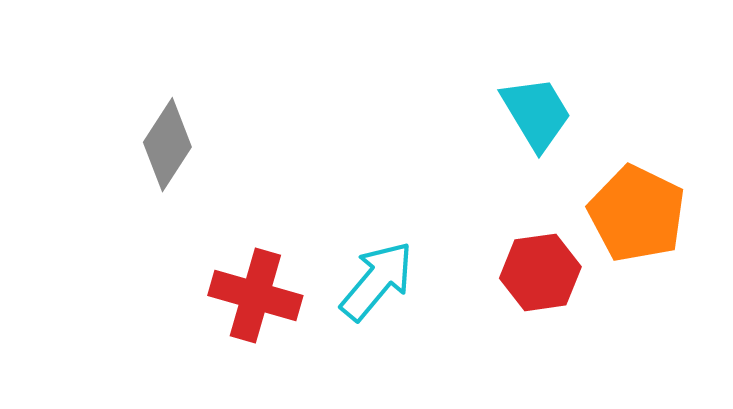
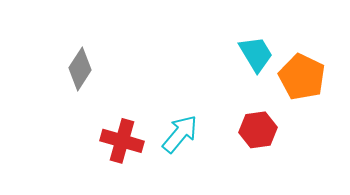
orange pentagon: (637, 214) -> (302, 77), moved

